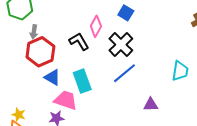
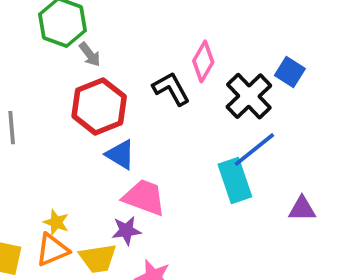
blue square: (126, 13) -> (290, 72), moved
gray arrow: (34, 32) -> (90, 54), moved, turned -48
cyan rectangle: (82, 81) -> (235, 180), moved

